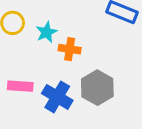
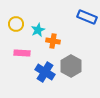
pink rectangle: (20, 86) -> (22, 53), moved

